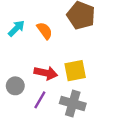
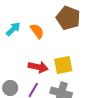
gray circle: (15, 86) -> (10, 88), moved

